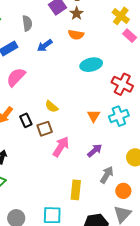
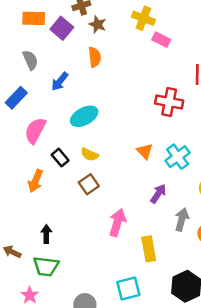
brown star: (77, 13) -> (98, 24), moved
orange semicircle: (76, 35) -> (95, 57), turned -91
cyan ellipse: (91, 65) -> (84, 116), moved
cyan cross: (119, 116) -> (178, 157), moved
black rectangle: (26, 120) -> (60, 158), moved
pink arrow: (61, 147) -> (117, 223), moved

